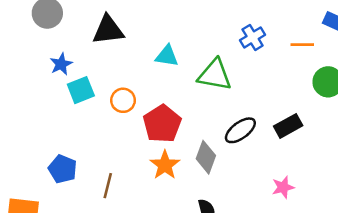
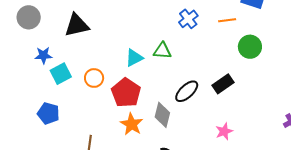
cyan triangle: (167, 56) -> (134, 58), moved, turned -30
blue star: (61, 64) -> (43, 55), turned 30
green triangle: (215, 75) -> (162, 51), size x0.7
blue pentagon: (63, 169) -> (48, 113), moved

